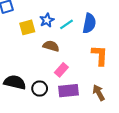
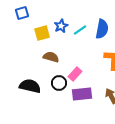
brown semicircle: (51, 46) -> (51, 57), moved
black circle: (40, 89) -> (59, 83), moved

